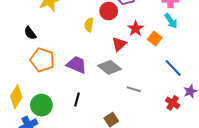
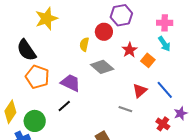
black semicircle: (30, 33) -> (26, 50), size x1.6
red triangle: (119, 44) -> (140, 91), moved
gray diamond: (110, 67) -> (102, 67), moved
black line: (77, 99) -> (64, 106), moved, turned 32

